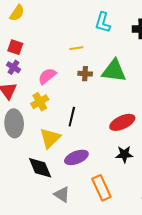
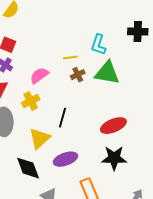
cyan L-shape: (103, 22) -> (98, 45), moved
yellow line: (76, 48) -> (70, 57), moved
brown cross: (85, 74) -> (78, 75), turned -32
black star: (124, 154) -> (114, 158), size x1.4

